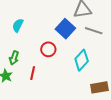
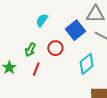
cyan semicircle: (18, 25) -> (42, 20), moved
green arrow: (14, 58) -> (30, 50), moved

